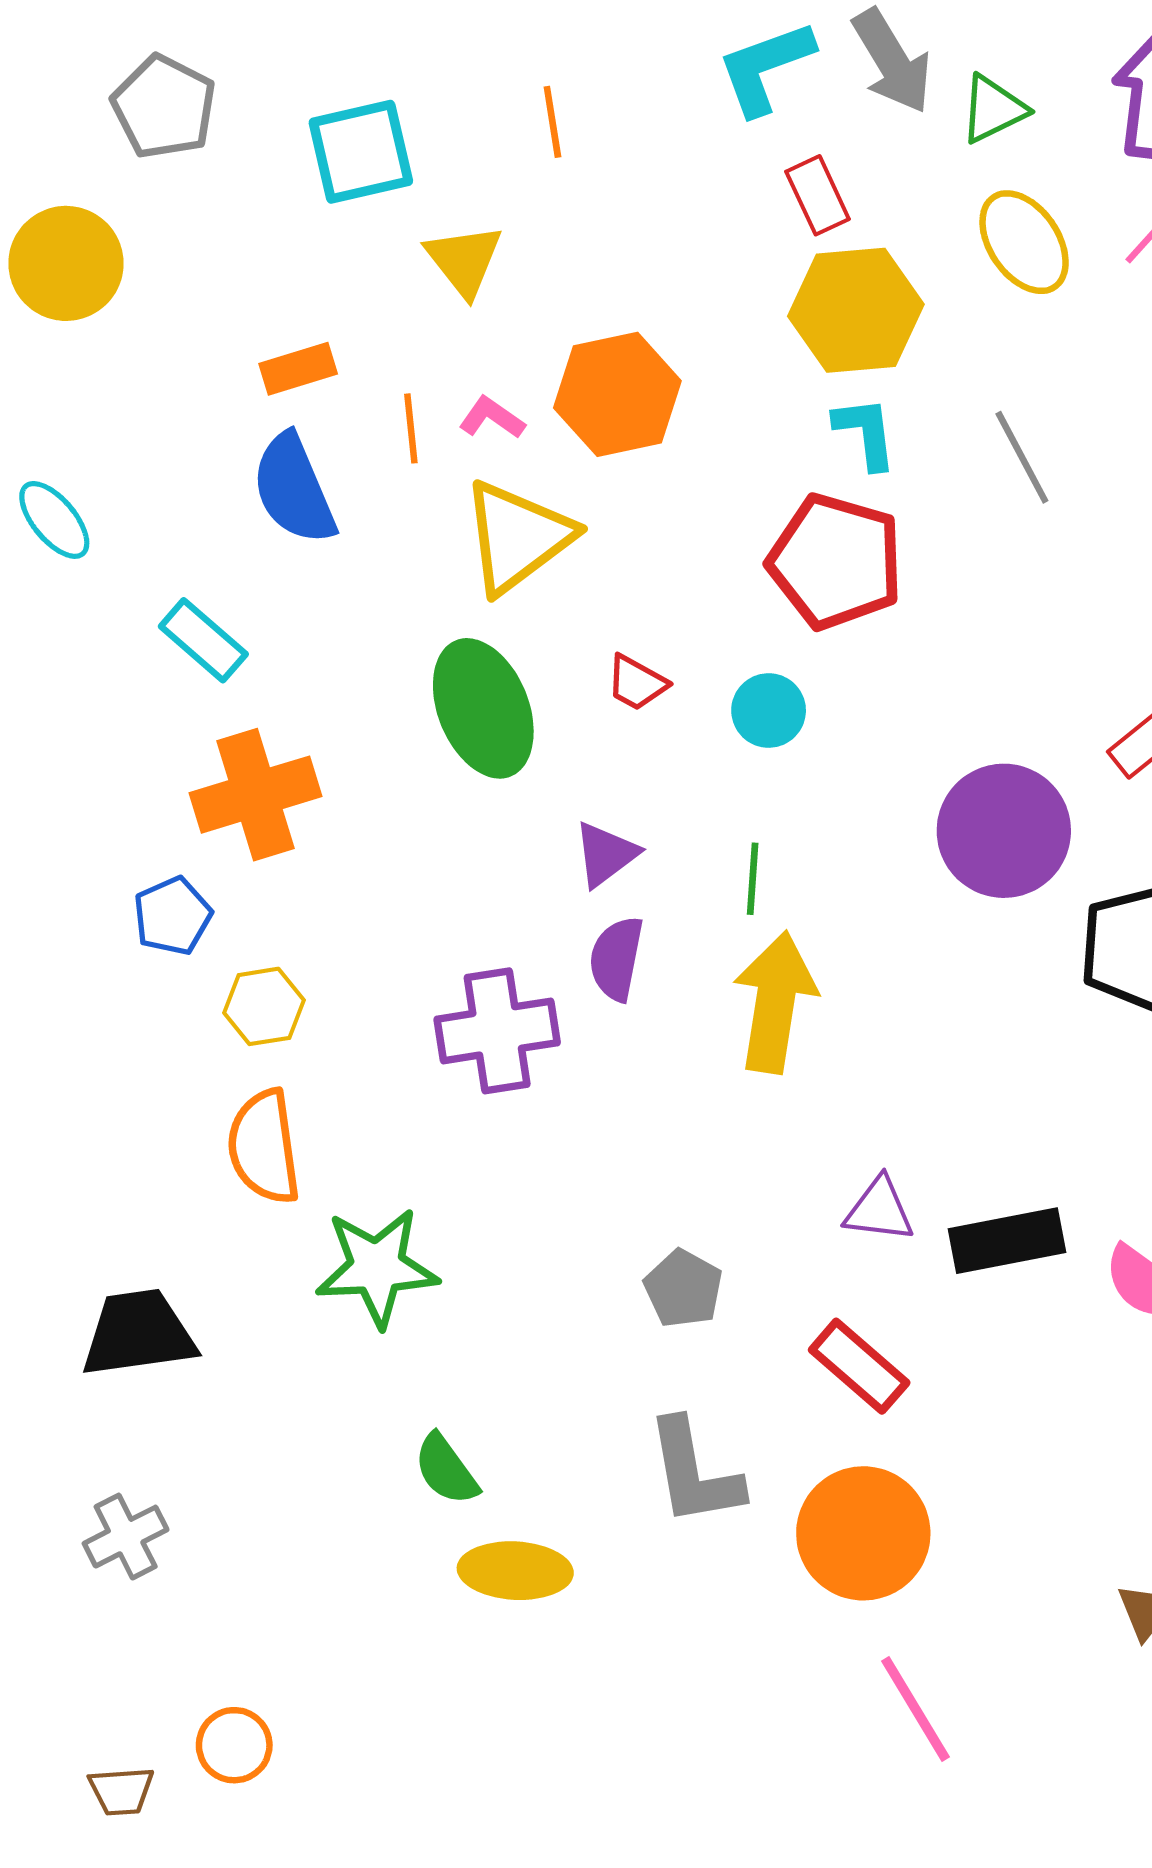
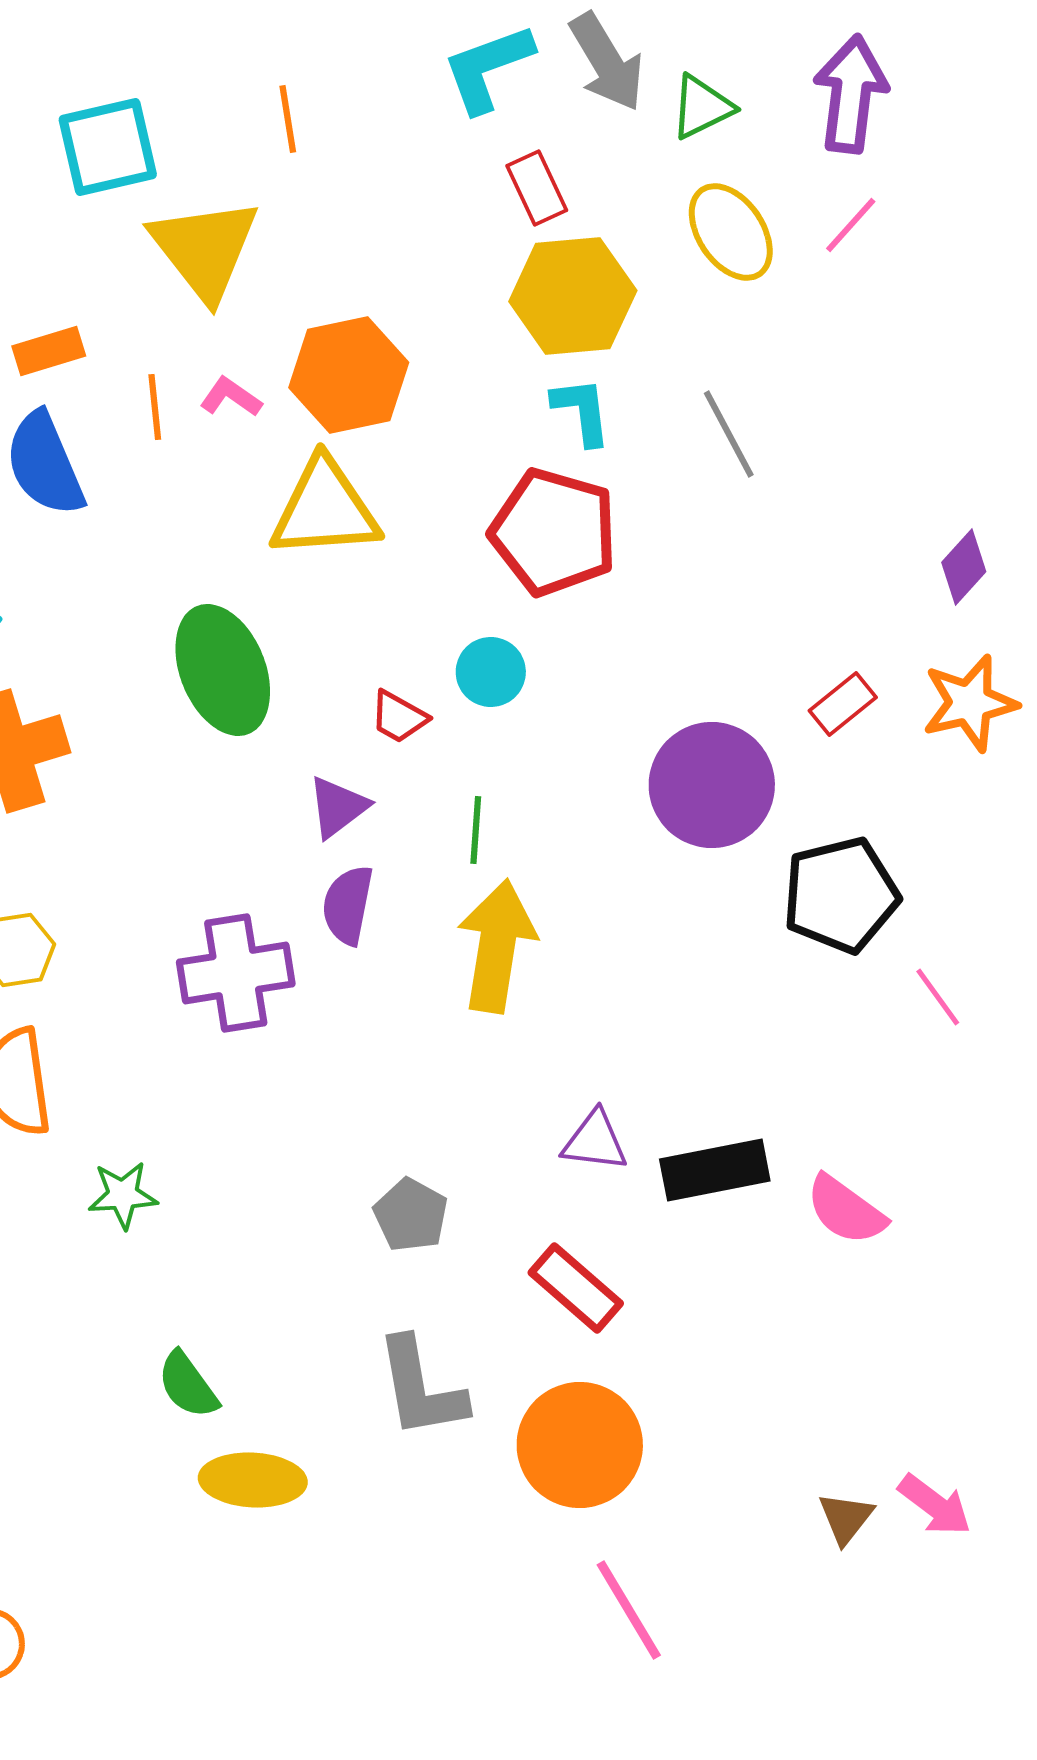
yellow triangle: (464, 260) -> (205, 249), size x1.5
yellow triangle: (517, 537) -> (325, 509), moved, turned 33
red trapezoid: (637, 683) -> (399, 717), moved
green star: (377, 1267) -> (123, 1195), size x0.6

